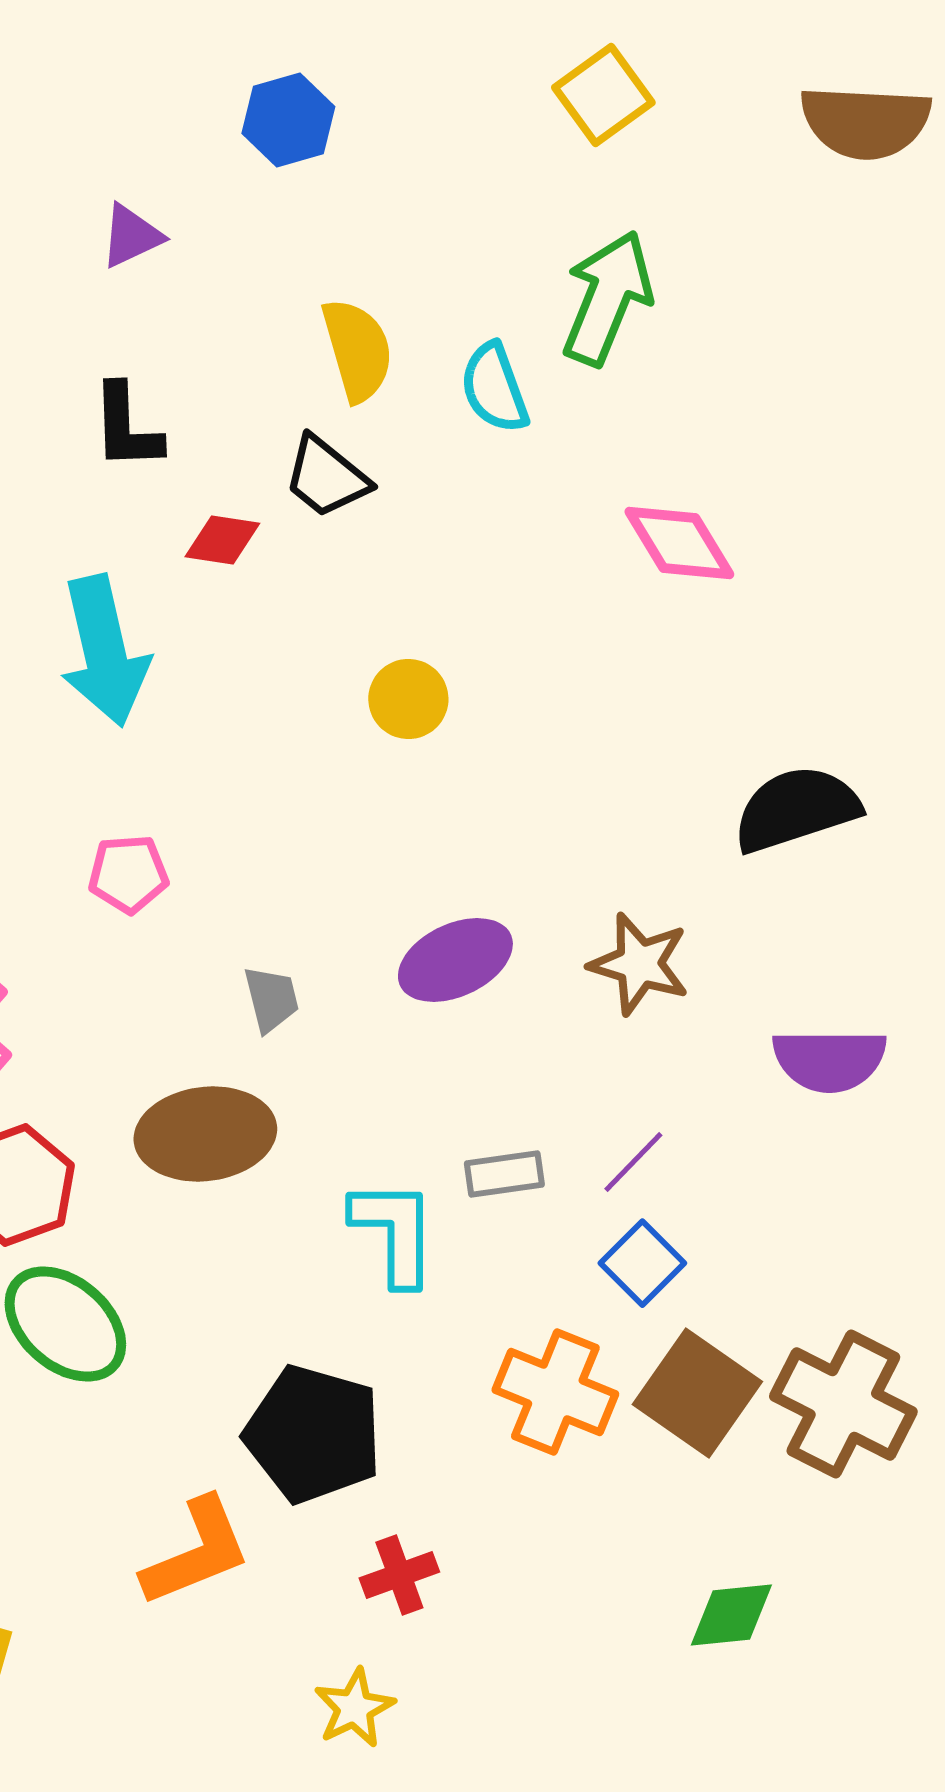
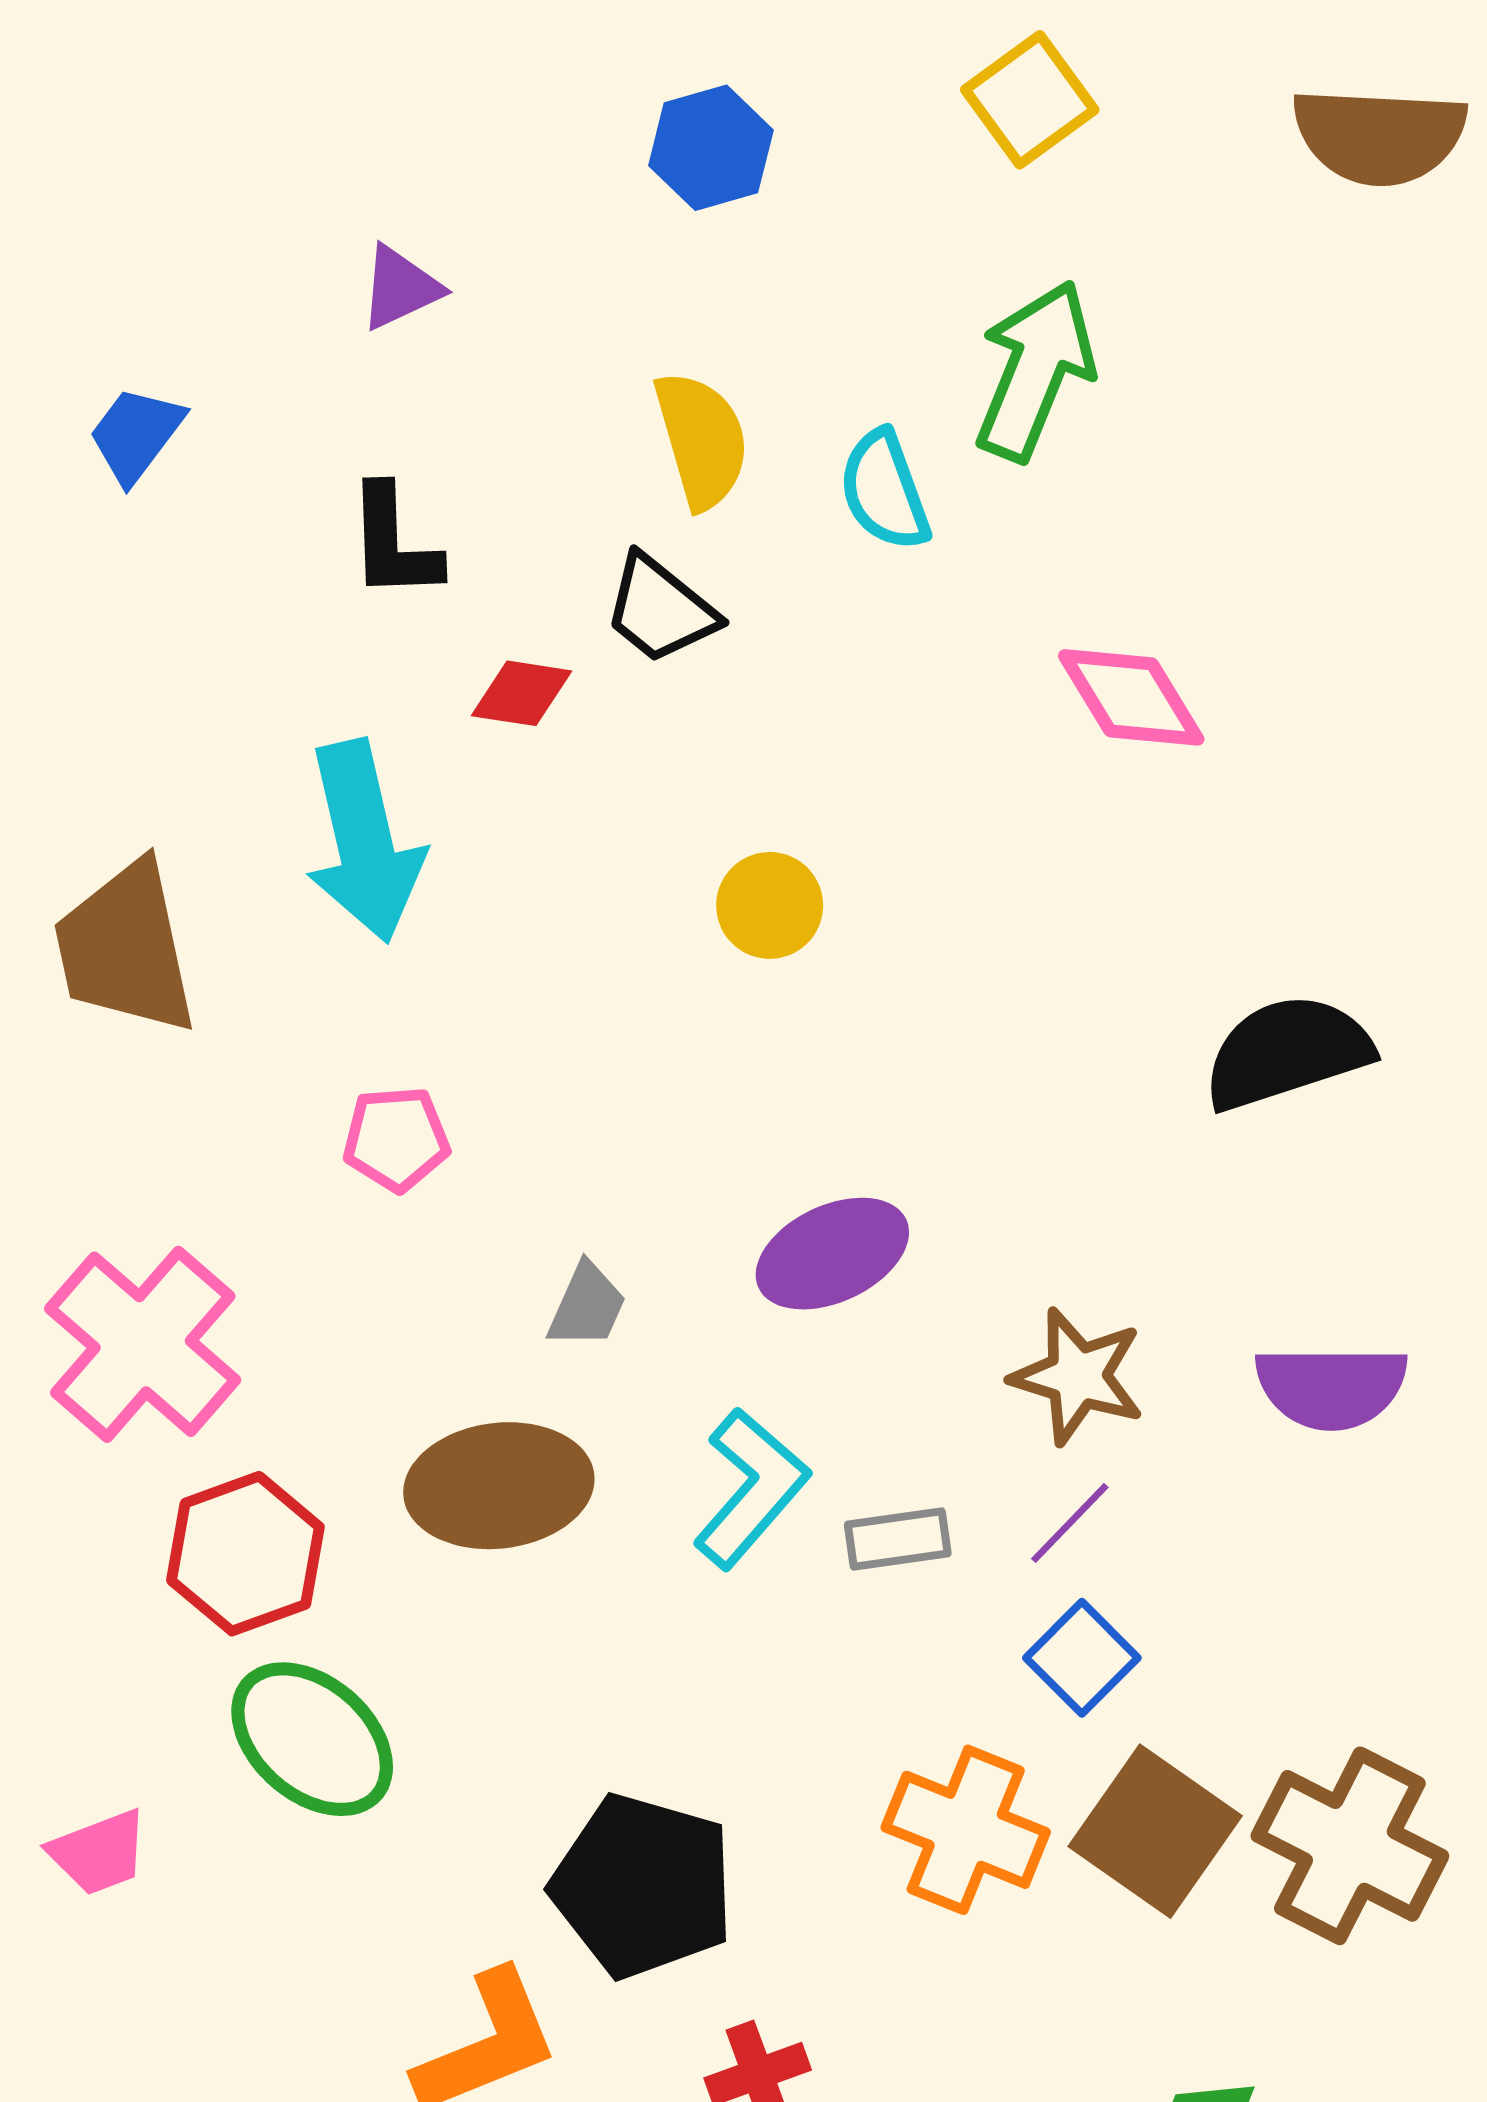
blue hexagon: (288, 120) -> (711, 148), moved
brown star: (639, 964) -> (1078, 1376), moved
gray trapezoid: (271, 999) -> (587, 1306), turned 38
cyan L-shape: (394, 1232) -> (751, 1488), moved, turned 41

